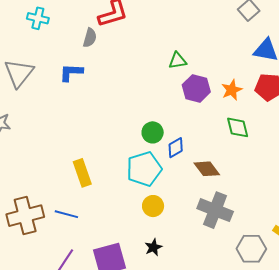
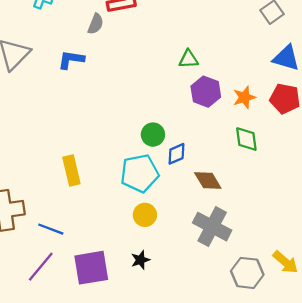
blue line: (66, 214) -> (51, 229), moved

